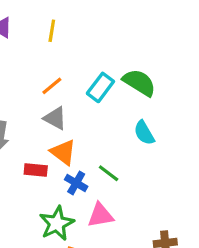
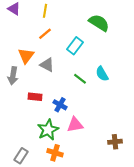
green semicircle: (139, 83) -> (99, 23), moved
orange line: (52, 86) -> (45, 34), moved
orange triangle: (63, 152) -> (26, 56), moved, turned 30
green line: (109, 173) -> (80, 79), moved

